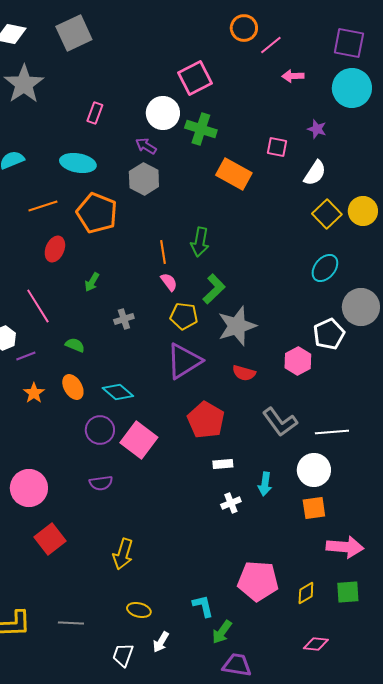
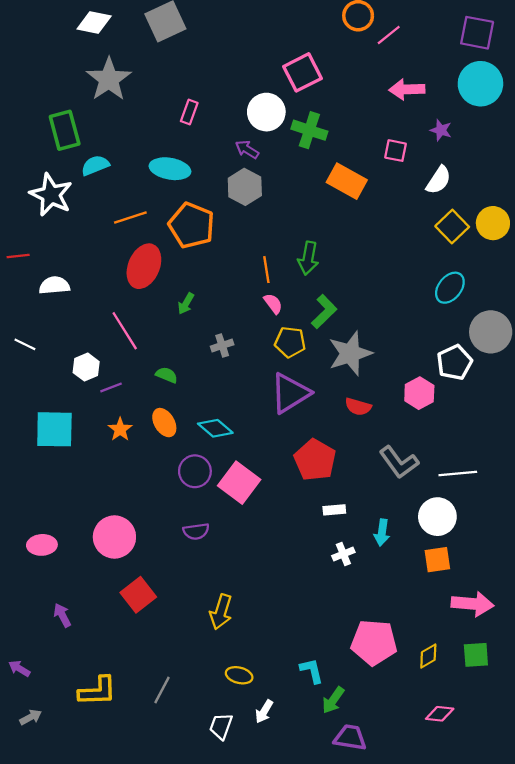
pink arrow: (293, 76) -> (407, 89), moved, size x1.4
red ellipse: (55, 249) -> (144, 266), size x1.5
gray line: (71, 623) -> (162, 690), turned -65

